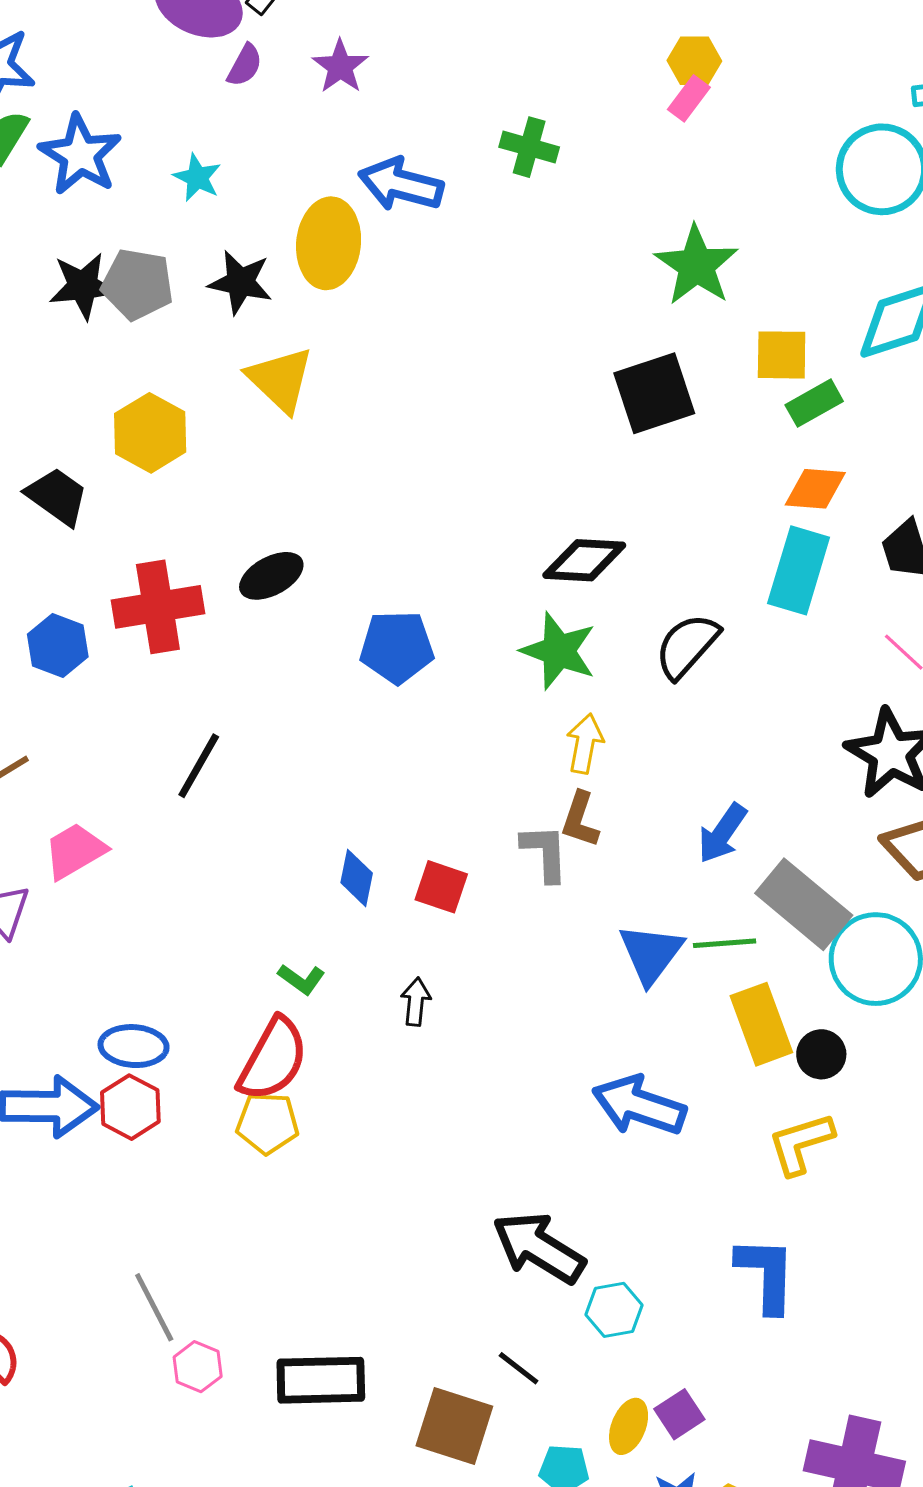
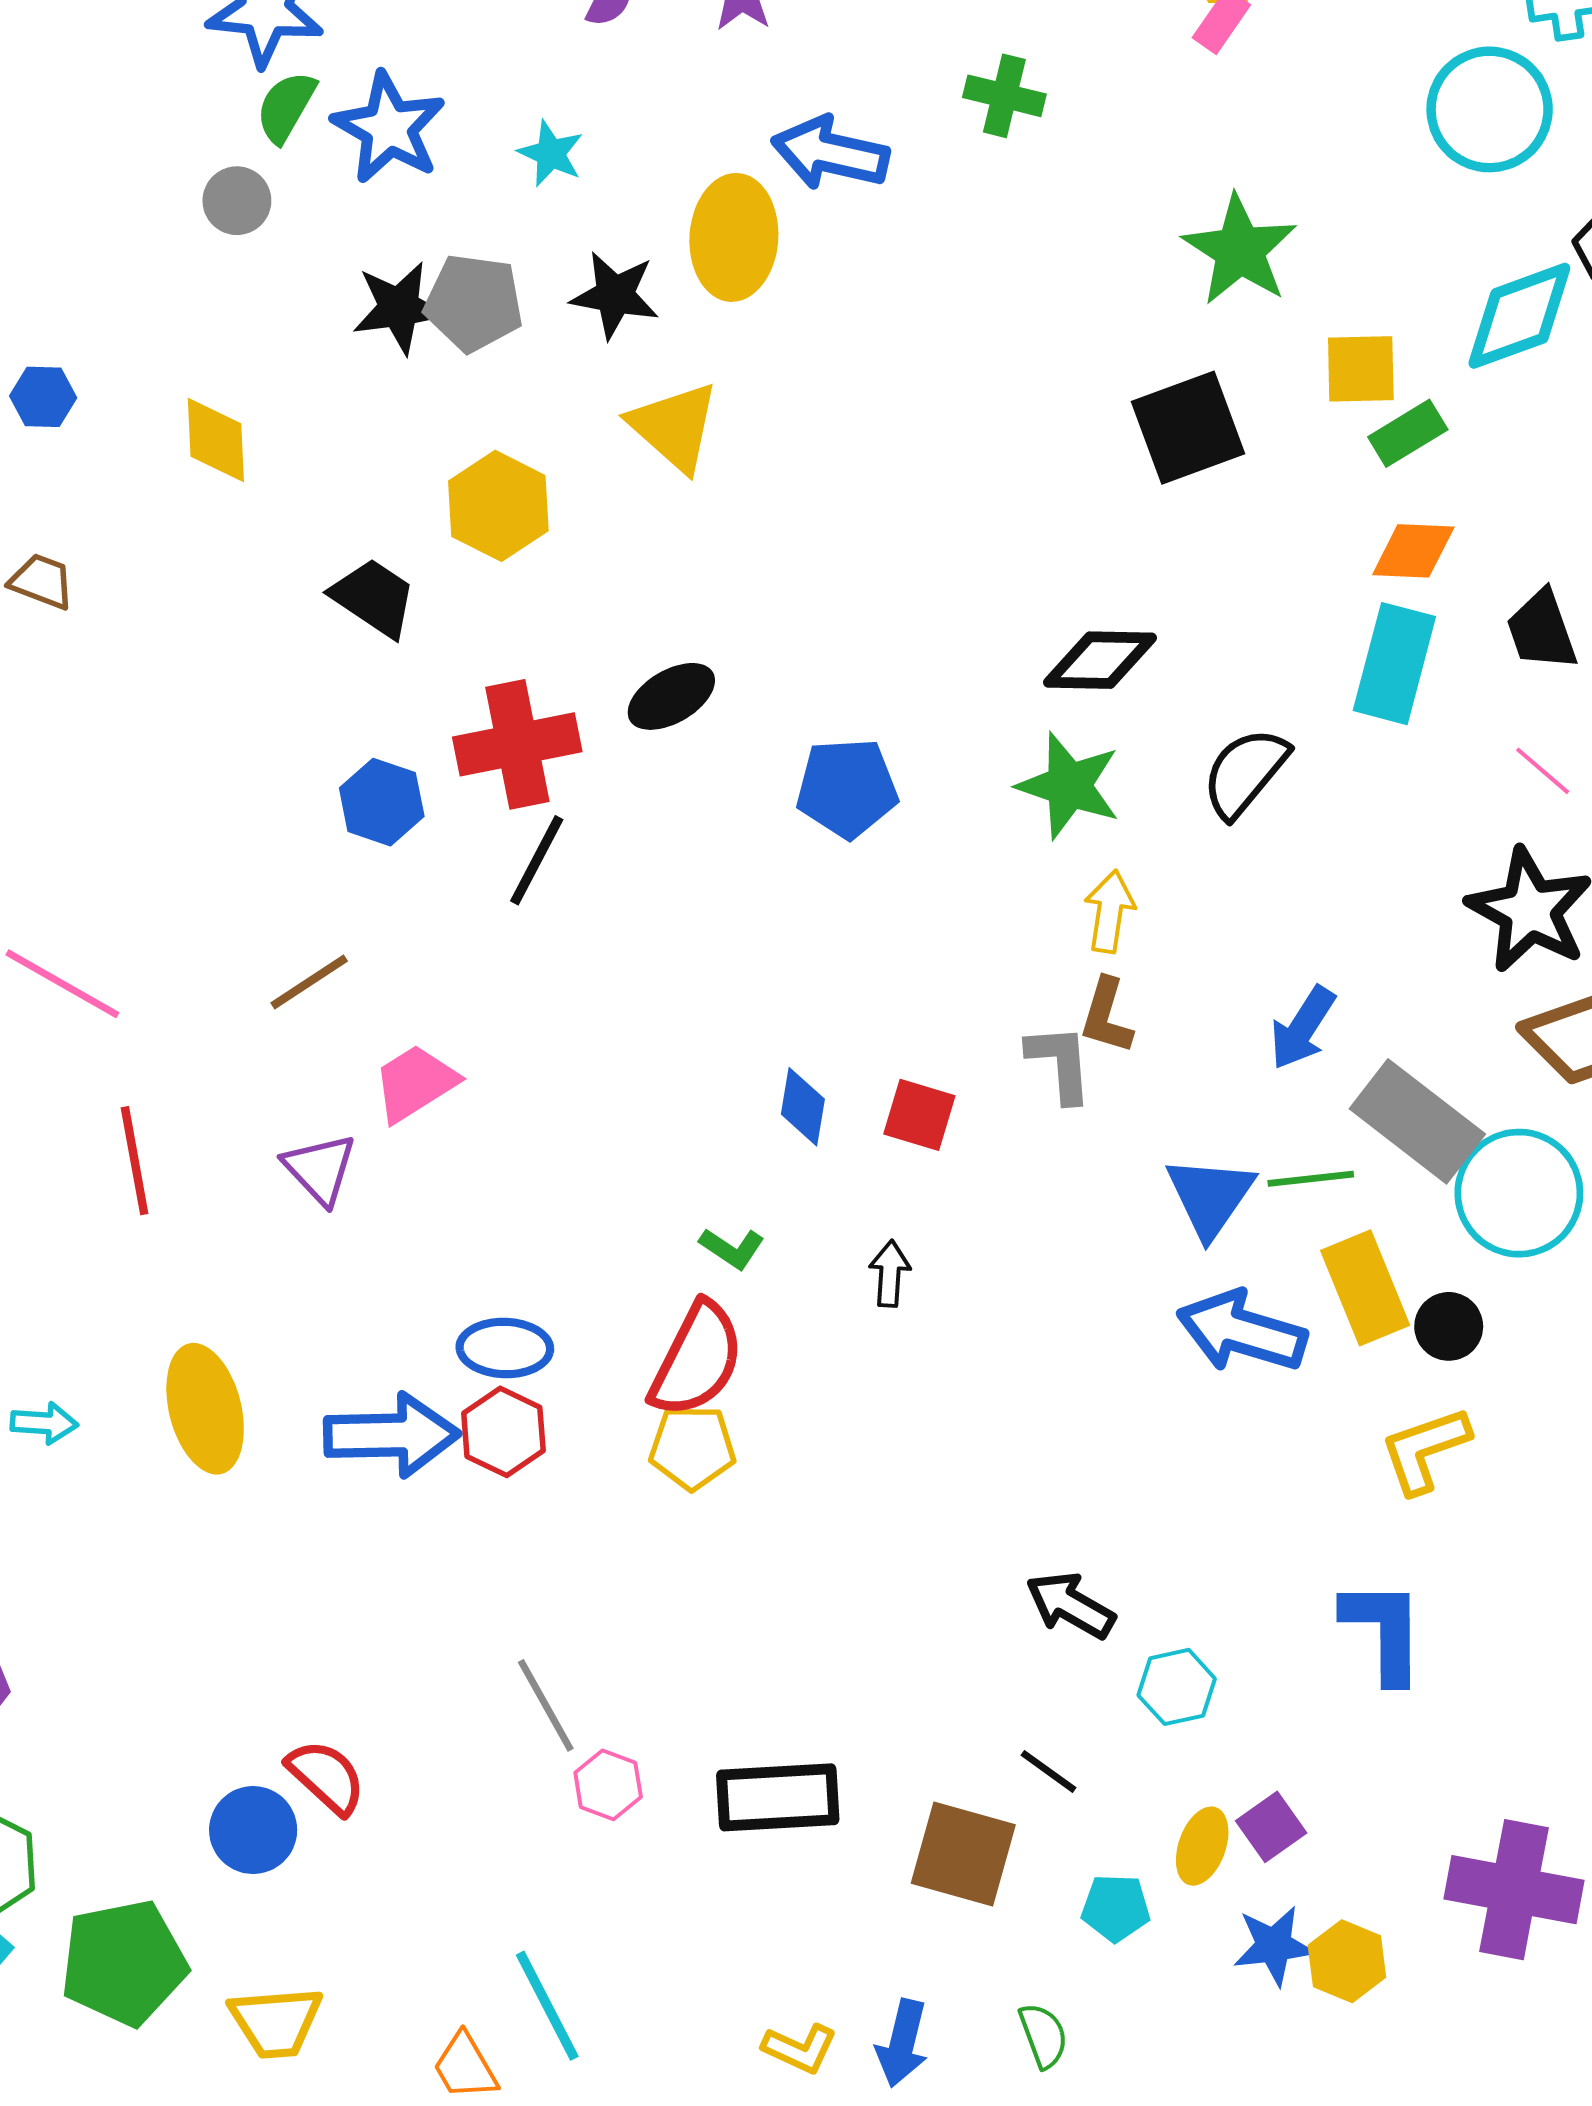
black line: (199, 766) -> (537, 860), moved
blue arrow: (639, 1105) -> (1242, 1331), moved
black arrow: (539, 1248) -> (1070, 1605), size x0.7

